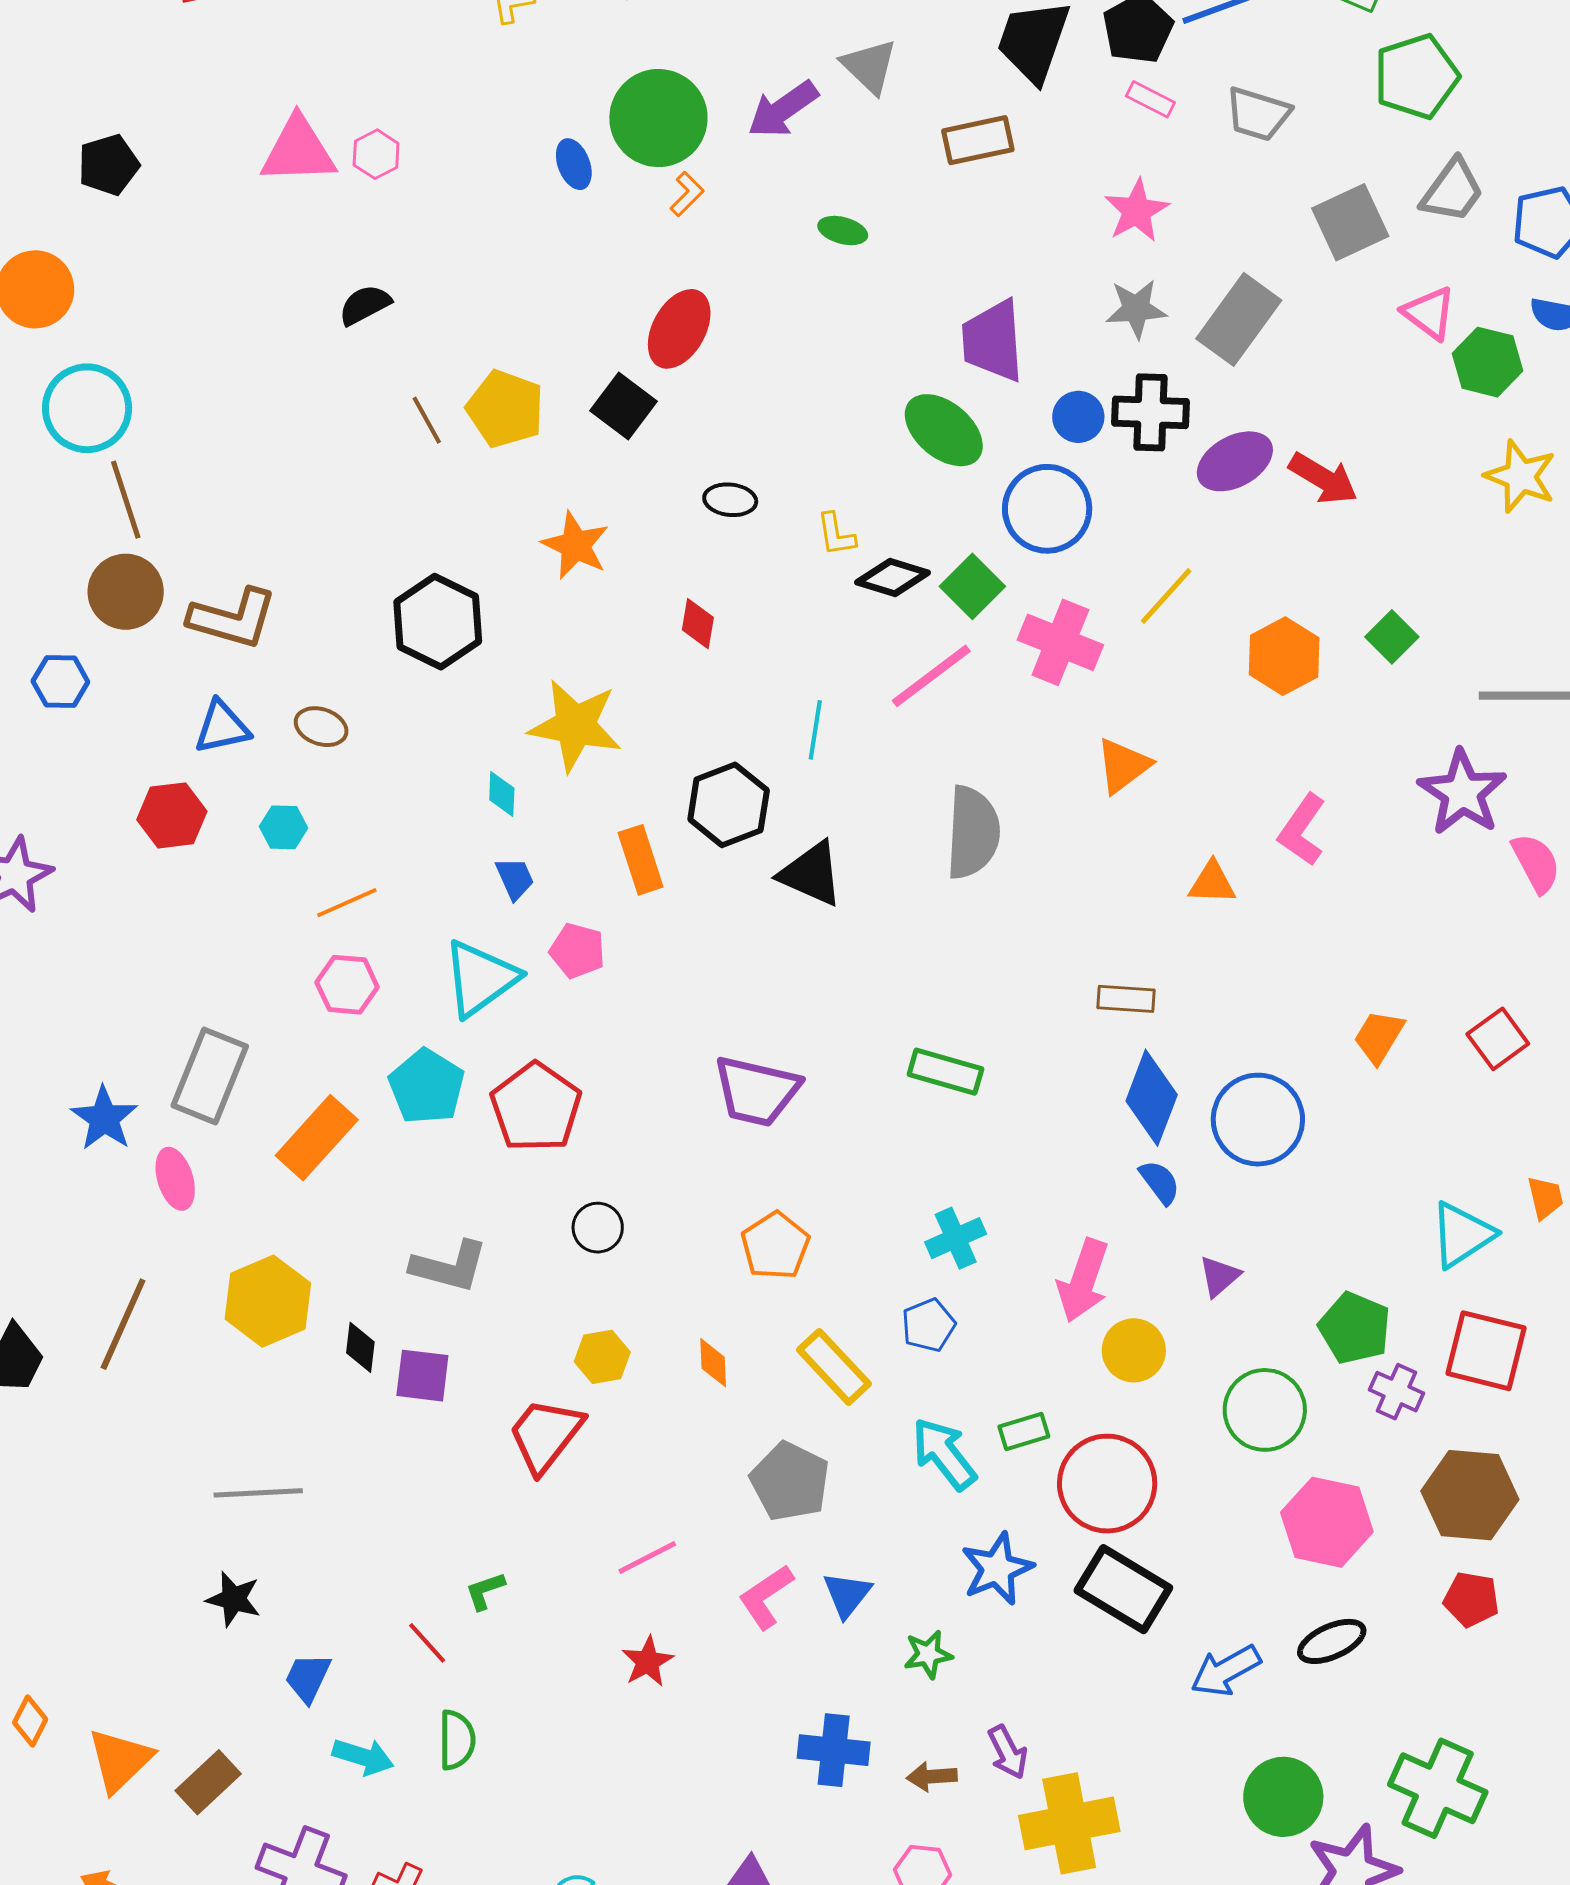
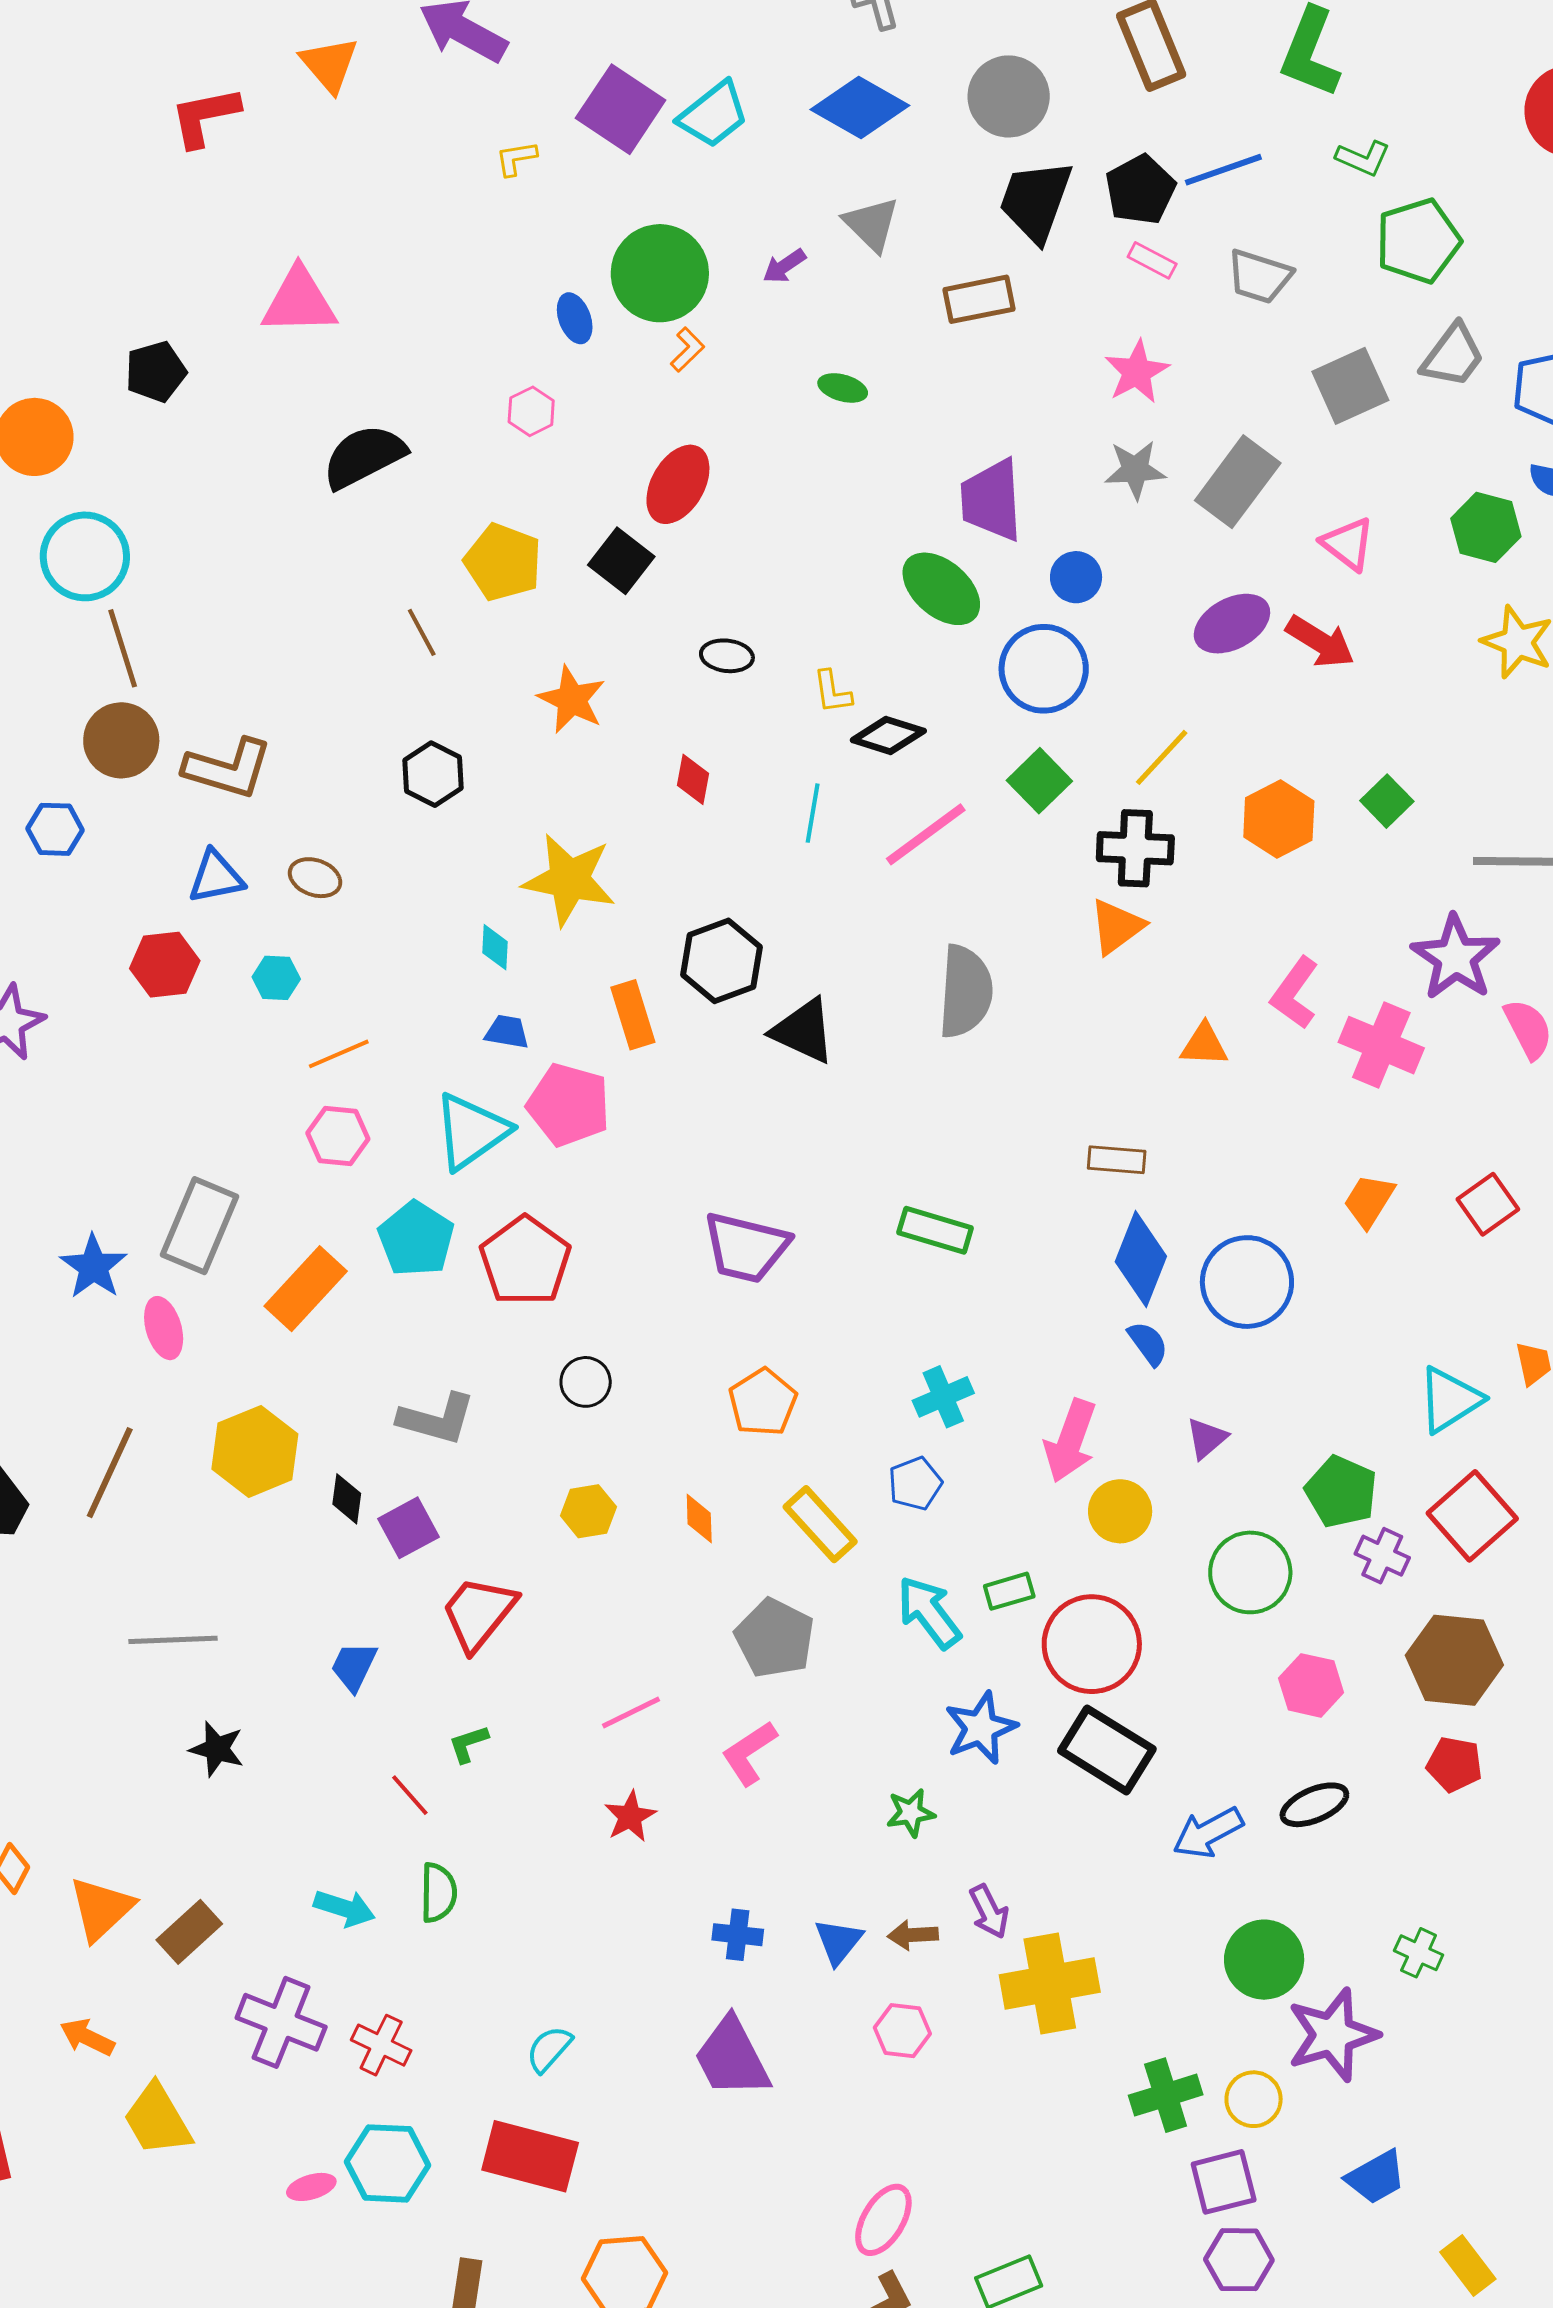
purple arrow: (783, 109) -> (784, 266), size x0.6
pink hexagon: (376, 154) -> (531, 411), moved
black pentagon: (109, 165) -> (156, 372), moved
black semicircle: (365, 305) -> (364, 456), size x1.6
pink triangle: (1429, 313) -> (1348, 544), moved
black cross: (1151, 412) -> (1135, 848), moved
brown line: (427, 420) -> (422, 632), moved
green square: (972, 586) -> (1039, 781), moved
black hexagon: (438, 622) -> (433, 774), size x0.7
pink cross: (1060, 642) -> (1381, 1045), moved
cyan line: (815, 730) -> (813, 813), moved
blue trapezoid: (515, 878) -> (507, 1032), turned -57
pink pentagon: (577, 951) -> (569, 1105), size x1.5
red square: (1486, 1351) -> (1472, 1516), turned 34
purple square: (422, 1376) -> (408, 1528), turned -36
red trapezoid: (545, 1435) -> (479, 1613), moved
gray line: (258, 1493) -> (173, 1640), moved
pink hexagon: (1327, 1522) -> (1311, 1685), size x0.7
blue triangle: (847, 1595) -> (838, 1941), moved
blue trapezoid: (308, 1678) -> (354, 1666), moved
blue cross: (834, 1750) -> (738, 1935), moved, size x0.7
green cross: (1438, 1788) -> (1419, 1953), size x0.5

